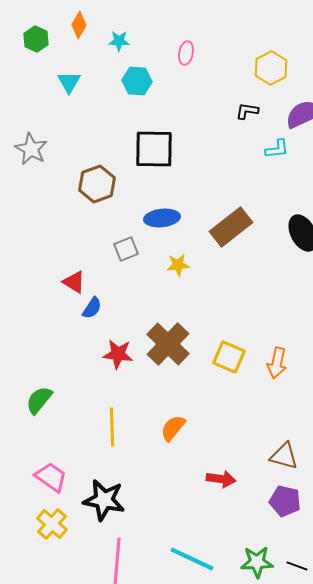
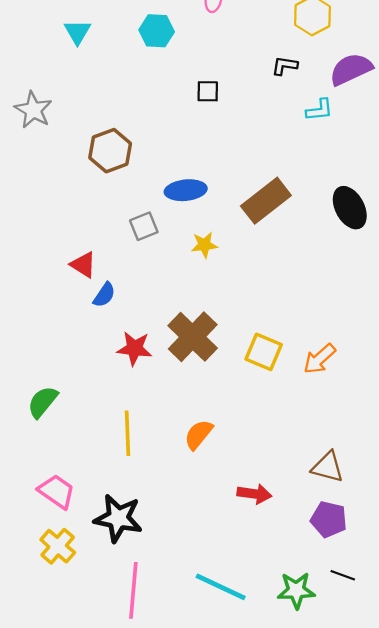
black square: (154, 149) -> (208, 91), moved, size x0.5
orange arrow: (277, 363) -> (319, 359), turned 36
black line: (297, 566) -> (343, 575), moved

